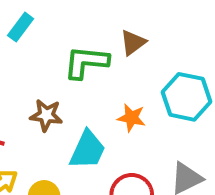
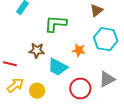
brown triangle: (133, 43) -> (97, 10), moved
cyan trapezoid: (87, 150) -> (58, 67), turned 95

